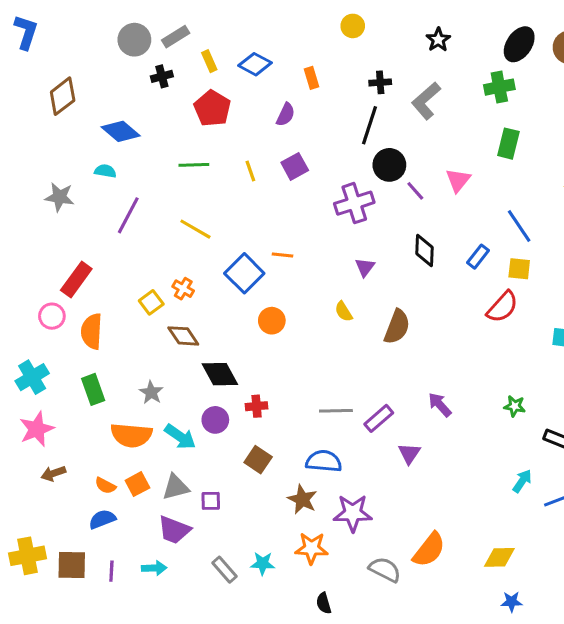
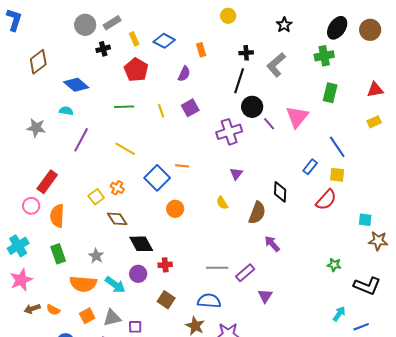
pink triangle: (458, 180) -> (297, 117), size x1.4
black diamond: (424, 250) -> (280, 192), moved
purple arrow: (440, 405) -> (272, 244), moved
orange semicircle: (105, 486) -> (53, 310), moved

